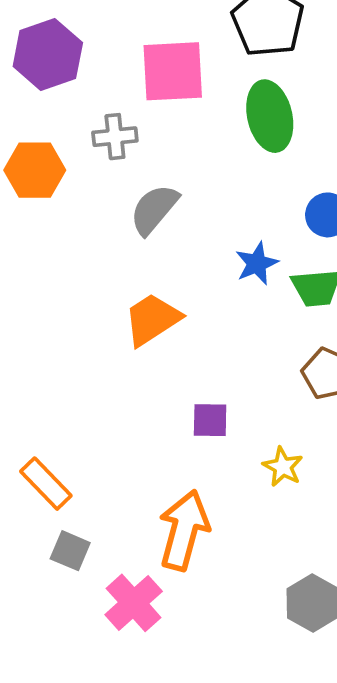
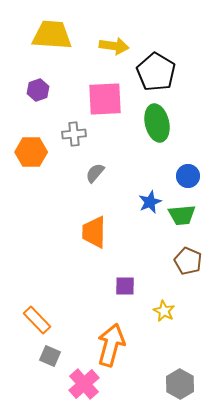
purple hexagon: (48, 55) -> (38, 90), size x0.6
gray semicircle: (154, 209) -> (95, 173), size x0.7
orange trapezoid: (152, 319) -> (94, 232), turned -56

